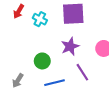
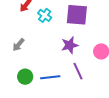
green circle: (42, 61) -> (25, 77), moved
gray arrow: (18, 81) -> (18, 45), moved

